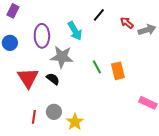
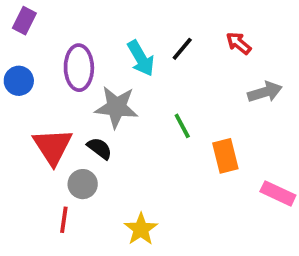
black line: (99, 15) -> (182, 49), moved
gray arrow: (147, 30) -> (265, 92), moved
orange rectangle: (118, 71) -> (225, 156), moved
gray circle: (54, 112) -> (83, 184), moved

